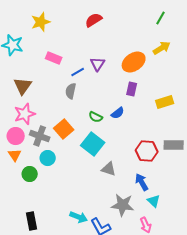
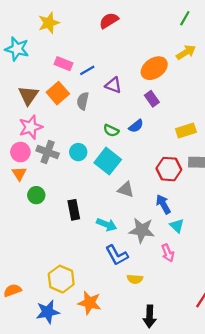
purple triangle: (98, 64) -> (113, 85), moved, turned -42
blue line: (78, 72) -> (87, 70), moved
purple rectangle: (132, 89) -> (152, 99), turned -48
yellow rectangle: (165, 102) -> (186, 131), moved
orange square: (64, 129) -> (58, 93), moved
cyan circle: (48, 158) -> (78, 152), moved
cyan arrow: (79, 217) -> (107, 225), moved
black rectangle: (32, 221) -> (74, 210), moved

